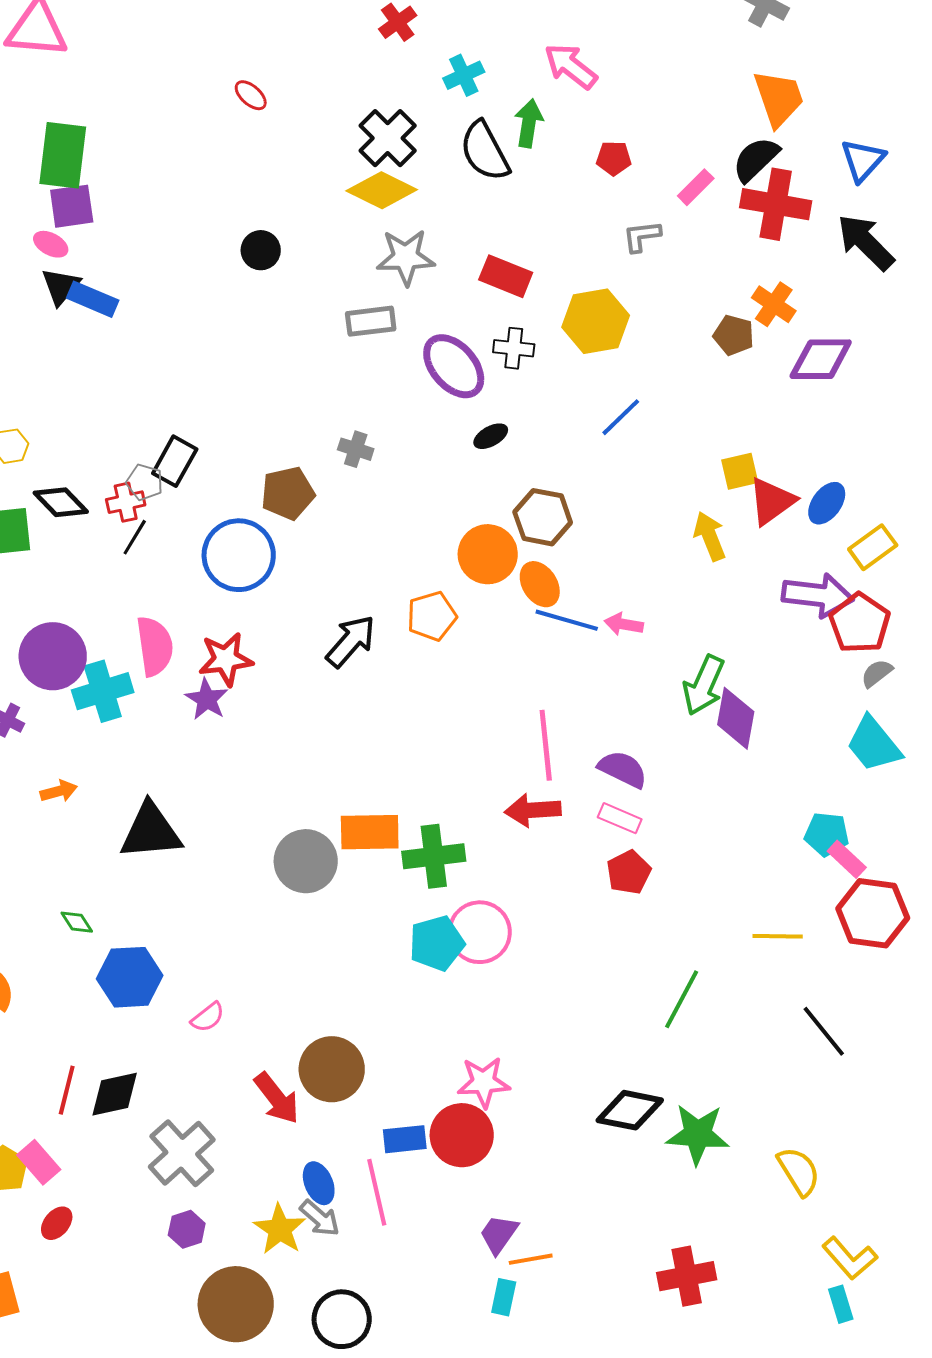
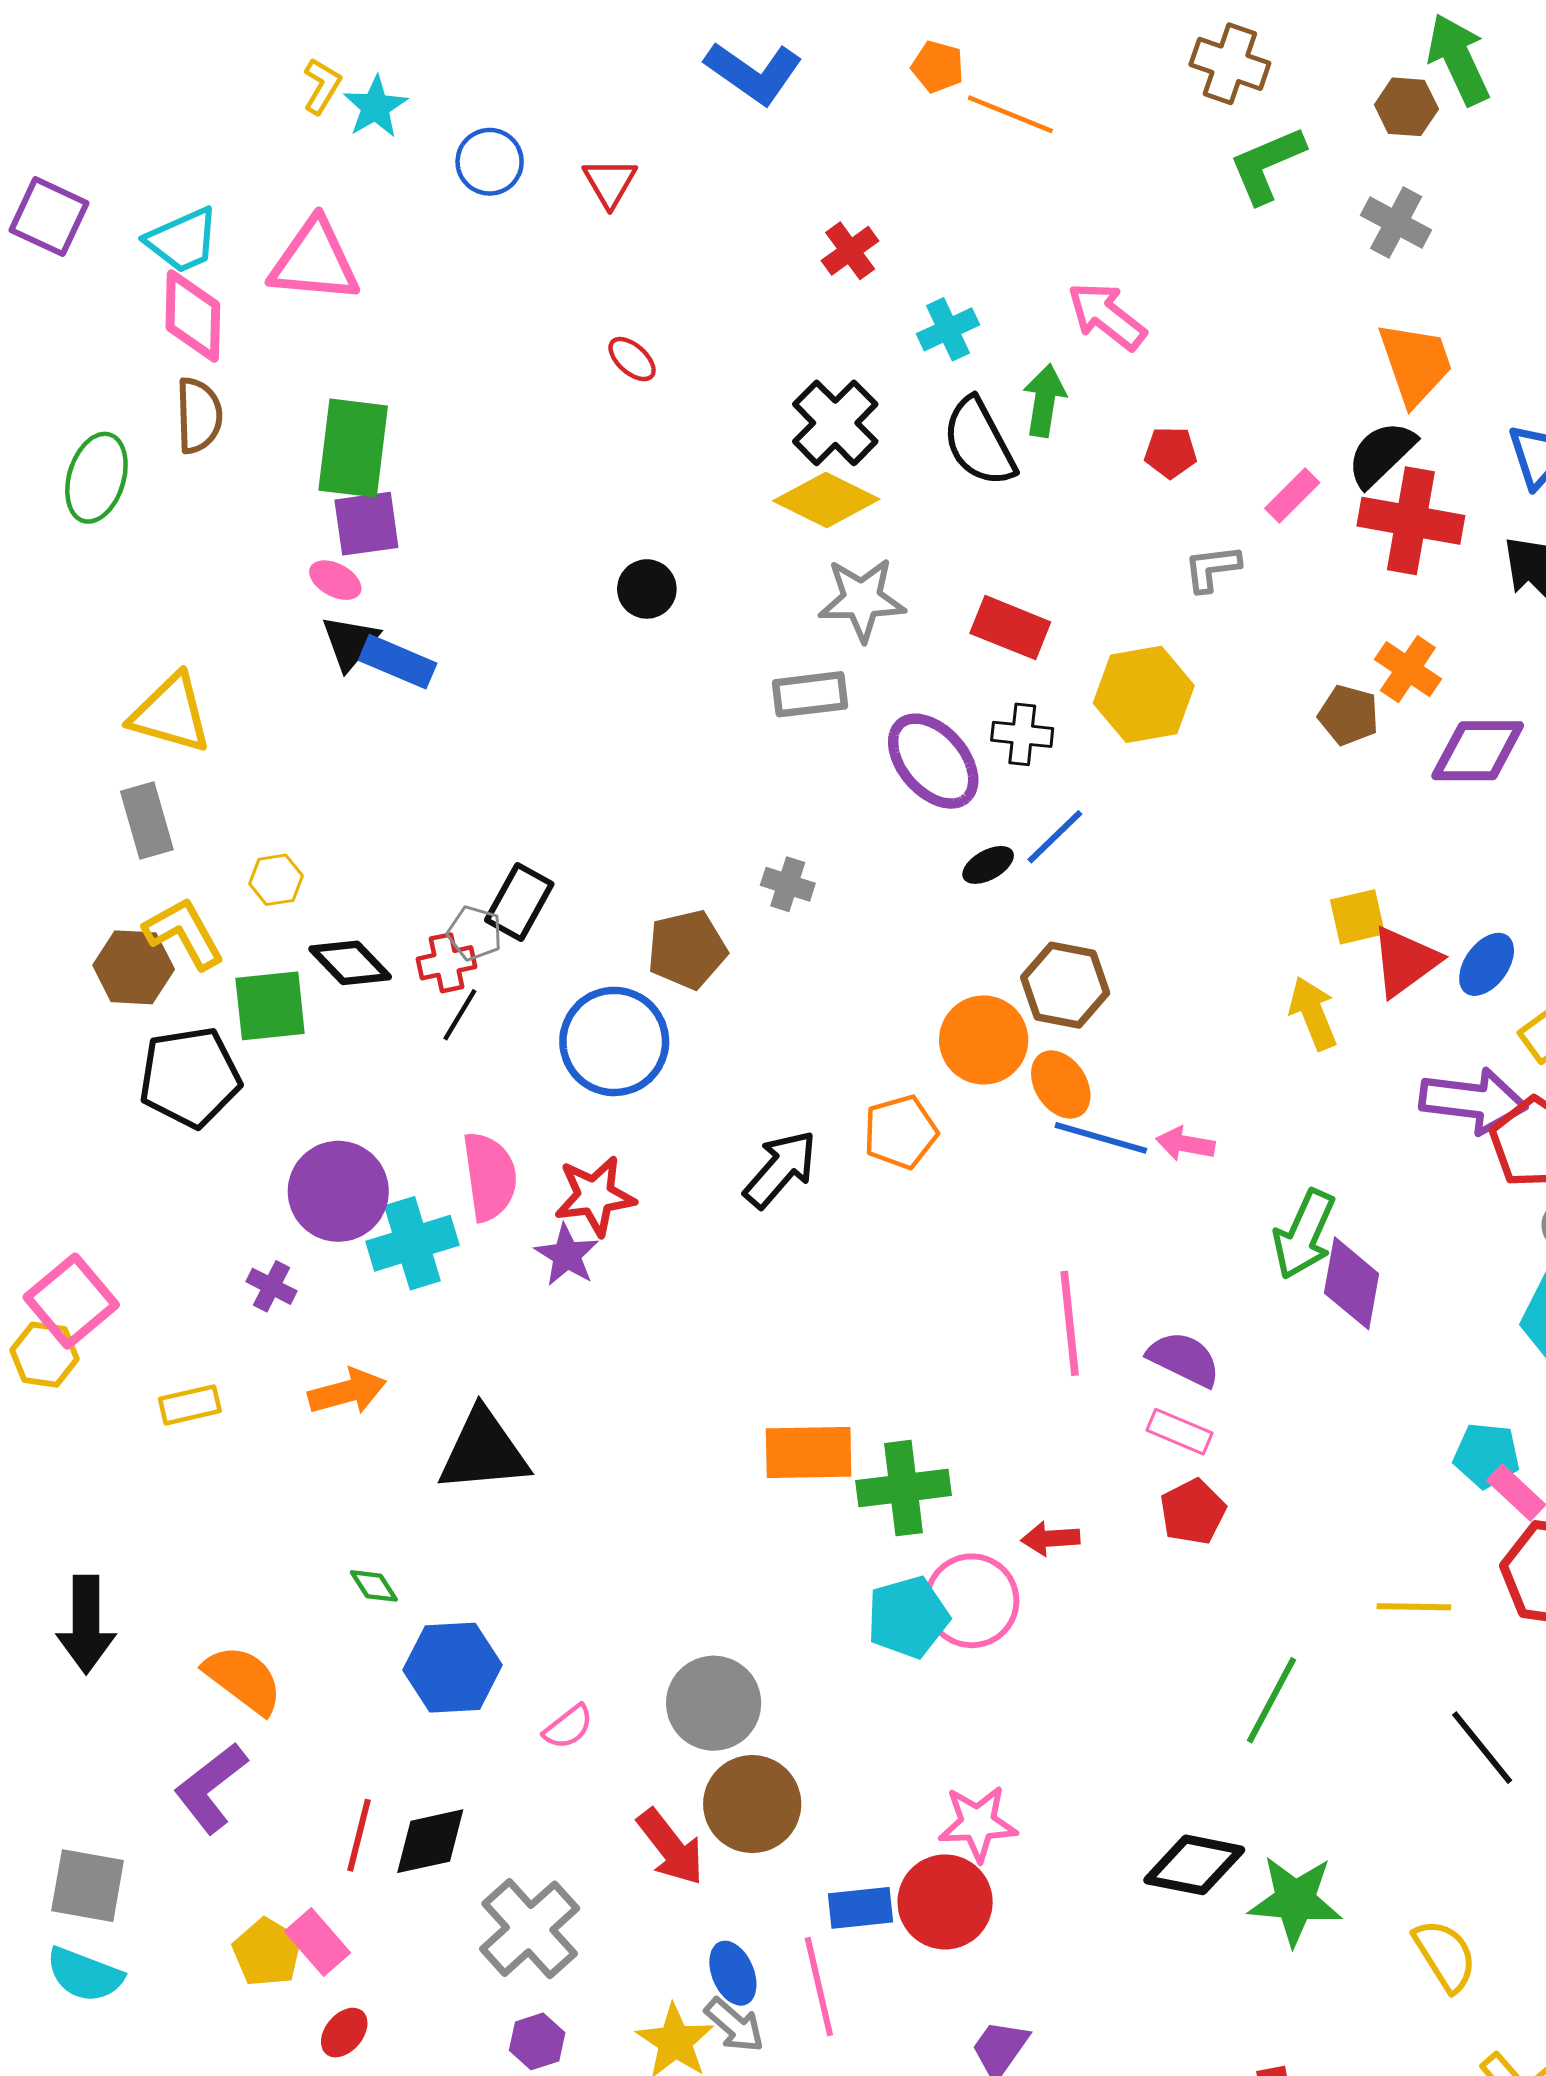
blue line: (621, 417) -> (1055, 837), moved
orange arrow: (59, 791) -> (347, 1392), size x1.4
red arrow: (533, 810) -> (1050, 1538), moved, size x0.7
gray circle: (306, 861) -> (714, 1703), moved

